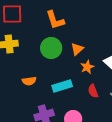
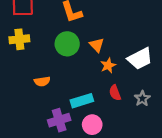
orange triangle: (77, 49) -> (97, 45), turned -32
cyan rectangle: (62, 86) -> (82, 101), moved

